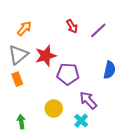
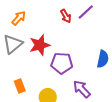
purple line: (98, 30) -> (86, 12), moved
orange rectangle: (17, 79) -> (20, 86), moved

